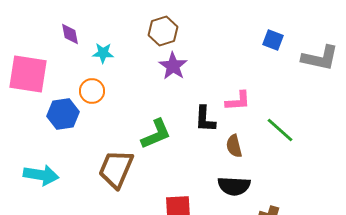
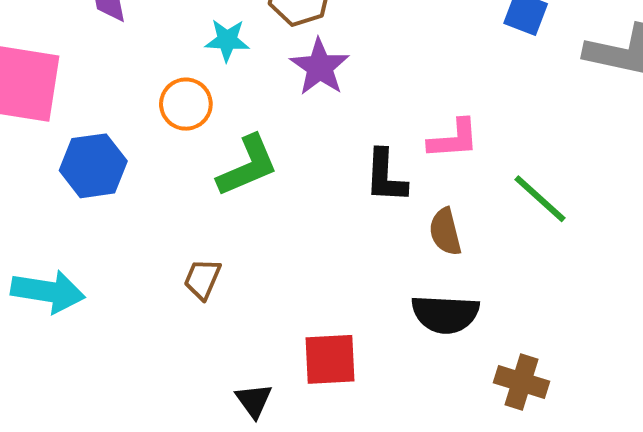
cyan star: (103, 53) -> (227, 40), moved
orange circle: (92, 91) -> (186, 104), moved
green L-shape: (156, 134) -> (248, 166), moved
brown trapezoid: (116, 169) -> (202, 279), size x0.5

